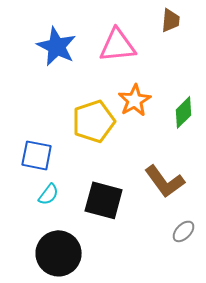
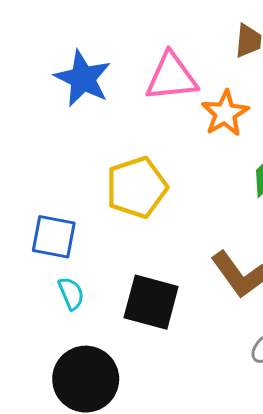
orange star: (135, 100) -> (225, 113), moved
cyan semicircle: (49, 194) -> (71, 293), turned -60

